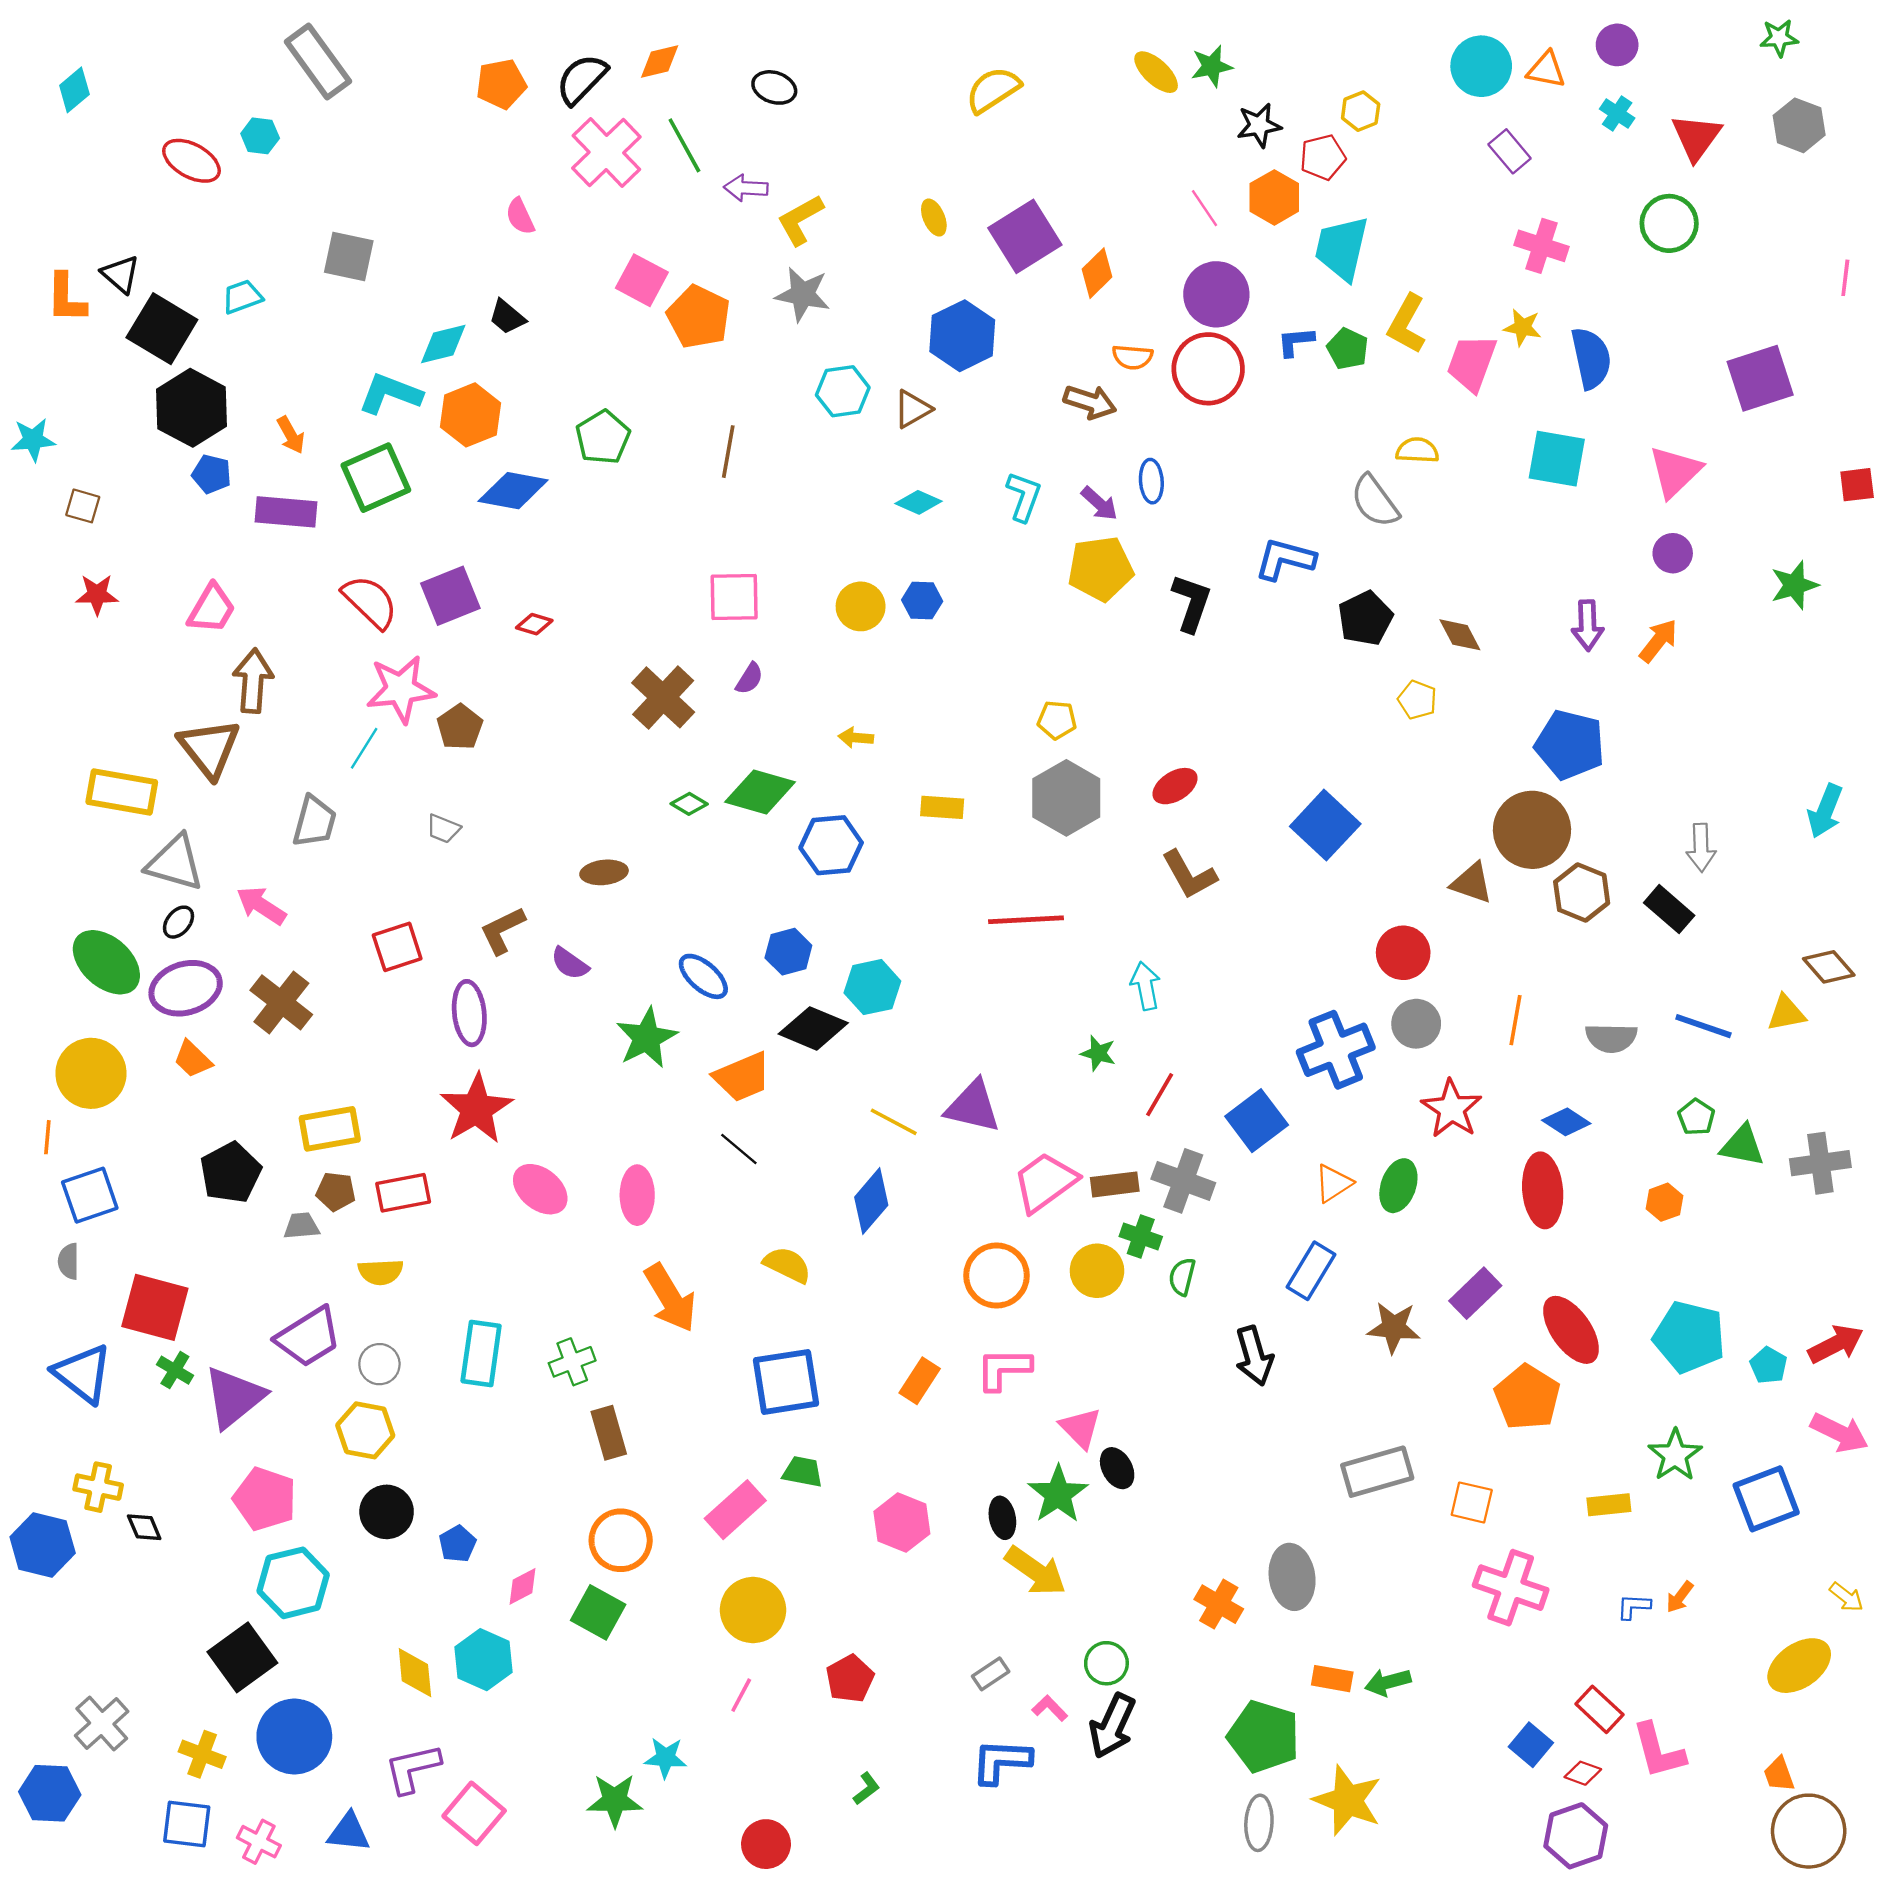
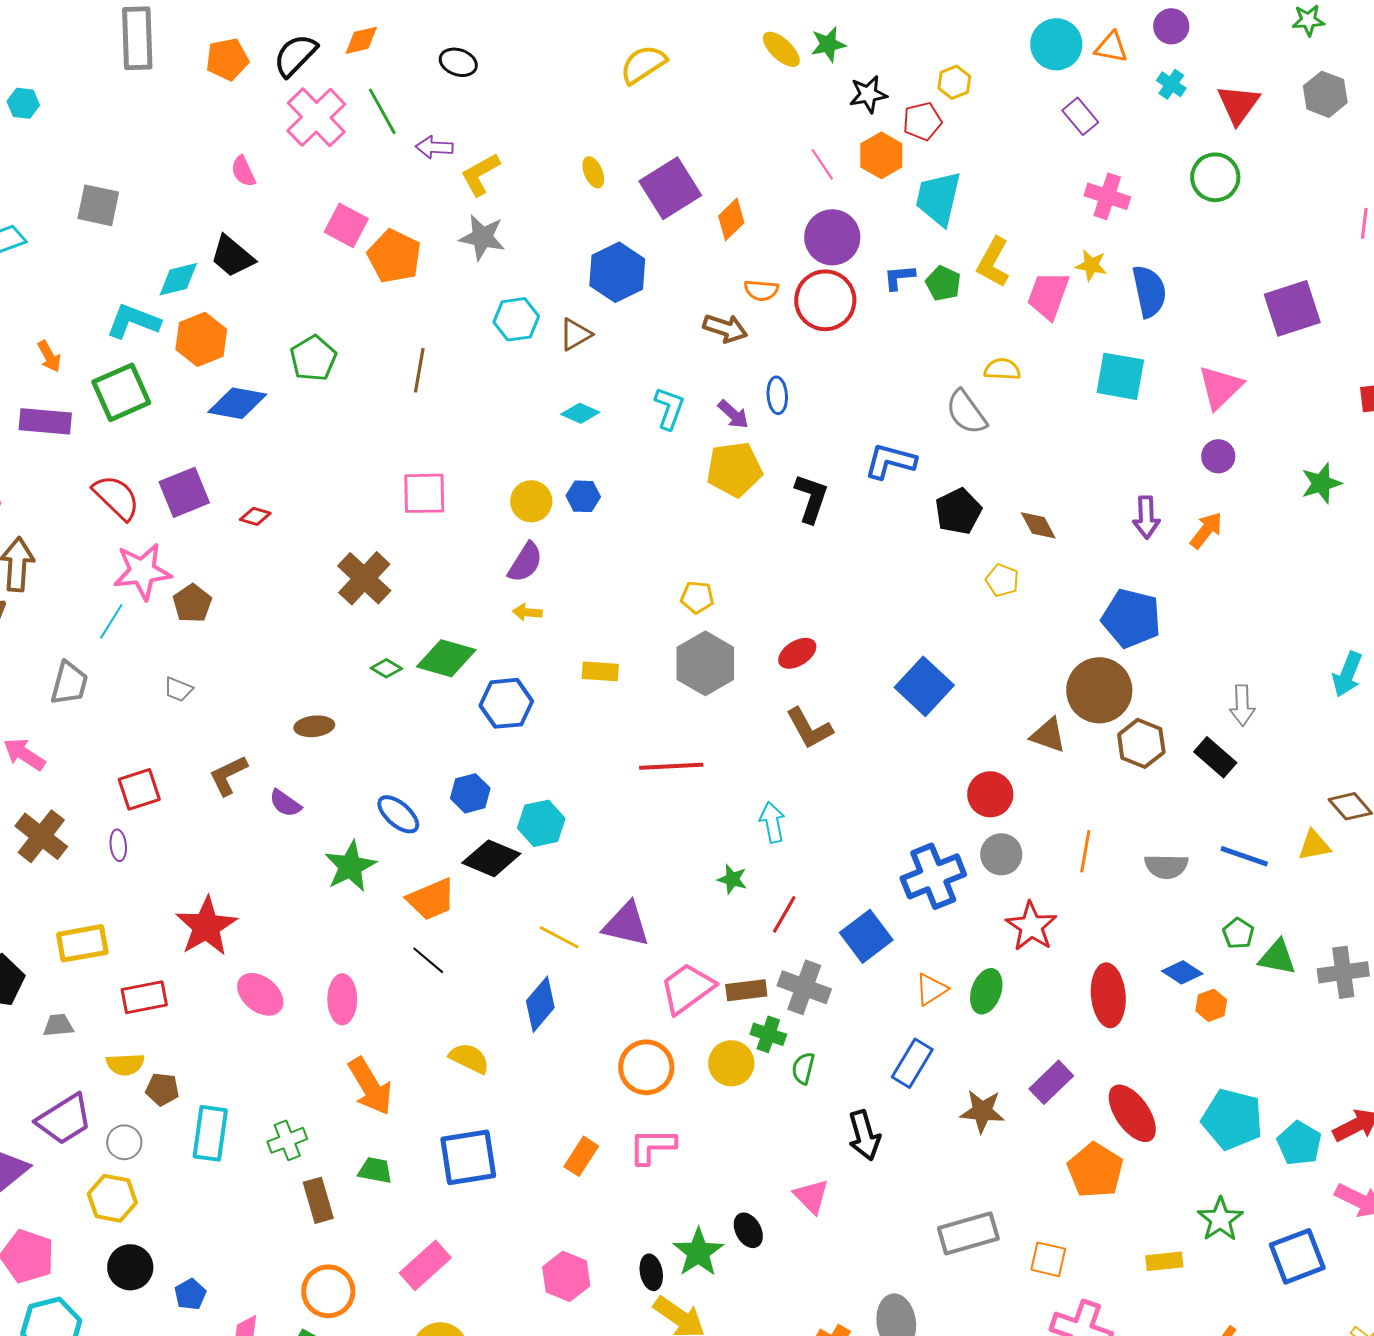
gray rectangle: (318, 61) -> (137, 38), moved, turned 34
black trapezoid: (507, 317) -> (232, 256), size x1.4
purple semicircle: (749, 679) -> (525, 562), moved, size x1.5
purple ellipse: (469, 1013) -> (118, 845), moved, size x0.6
blue diamond: (1566, 1122) -> (1182, 972), moved
brown pentagon: (336, 1192) -> (162, 1089), moved
cyan pentagon: (1768, 1365) -> (1299, 1143), size x1.4
pink triangle: (1080, 1428) -> (811, 1196), moved
green trapezoid: (803, 1472) -> (375, 1170), moved

